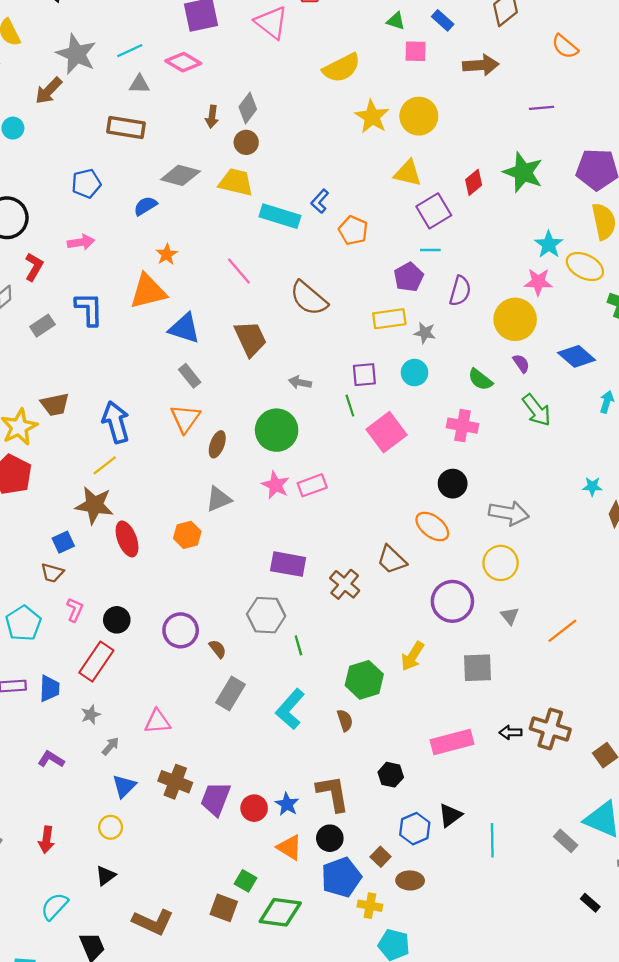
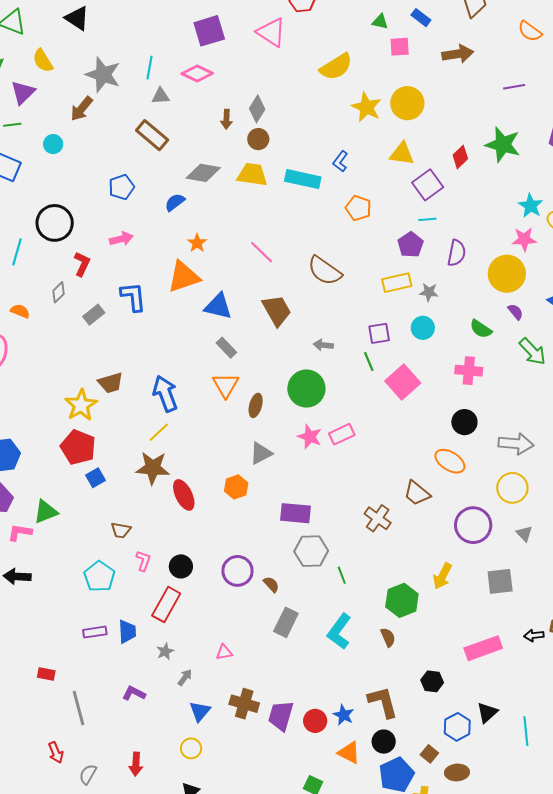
cyan line: (130, 51) -> (150, 68), turned -50
brown rectangle: (126, 128) -> (152, 135), turned 36
blue L-shape: (320, 201) -> (340, 161), moved
cyan rectangle: (280, 216) -> (303, 179), moved
blue square: (63, 542) -> (96, 478), moved
purple rectangle: (288, 564) -> (296, 513), moved
pink triangle: (158, 722) -> (224, 652), size x0.7

